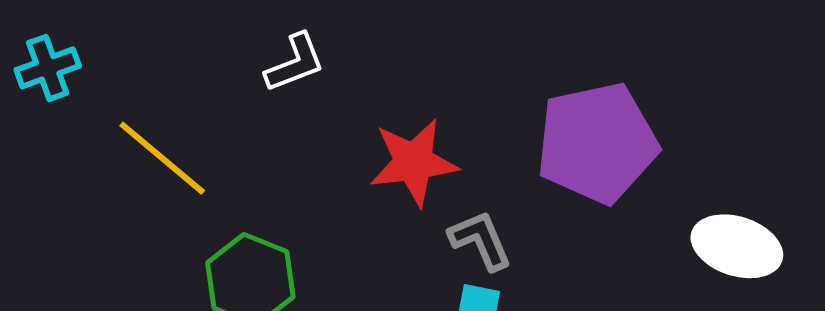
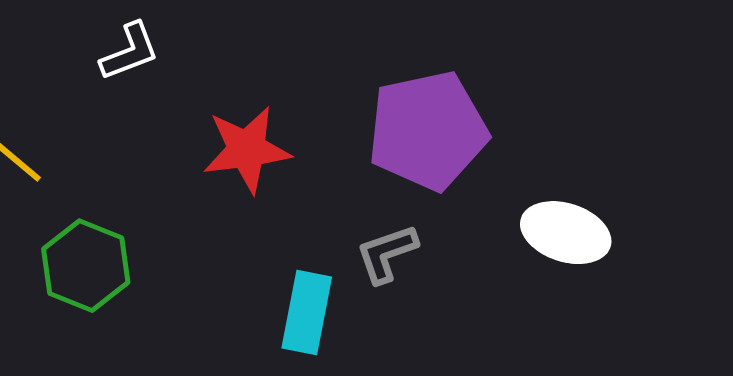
gray L-shape: (480, 240) -> (387, 254), moved, turned -86

